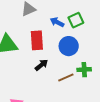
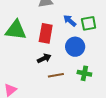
brown line: (66, 78) -> (56, 75), moved

